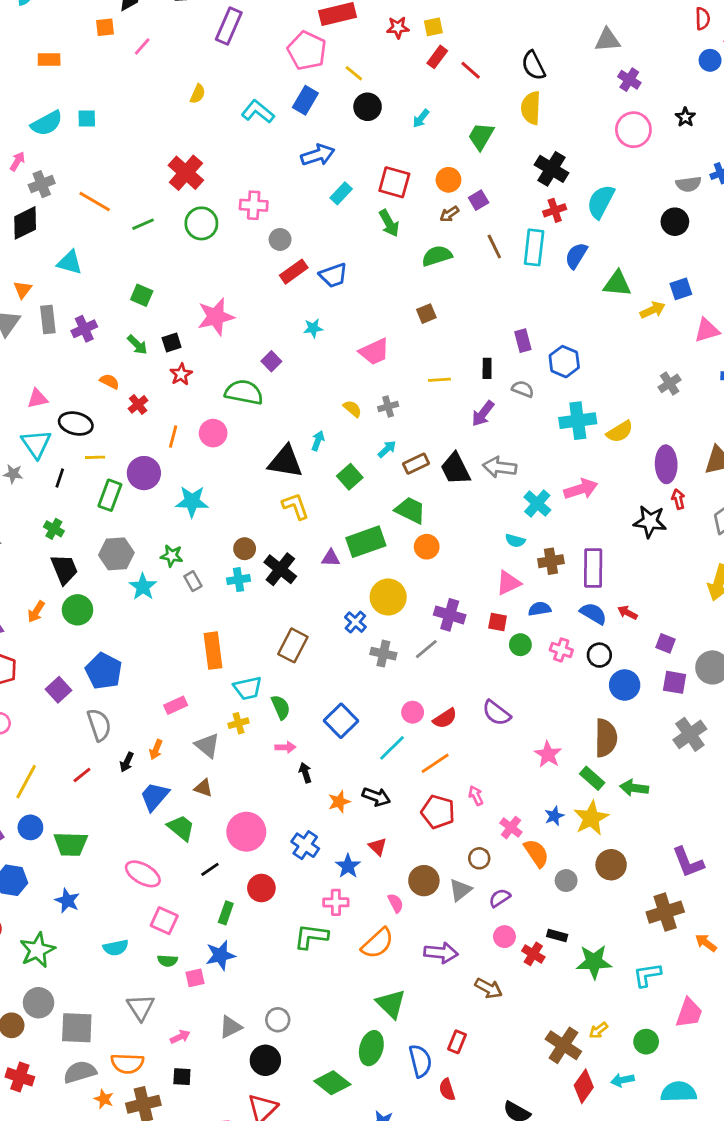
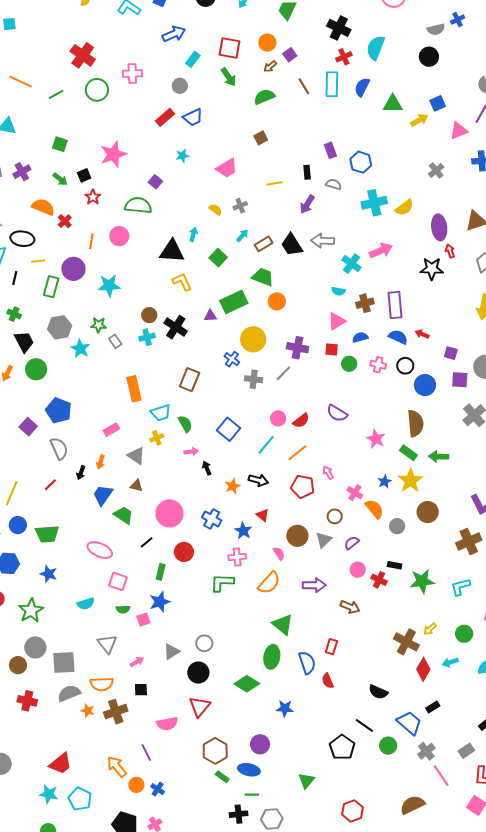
gray circle: (280, 239) -> (180, 86), moved
orange semicircle: (110, 381) -> (43, 207), size x1.6

